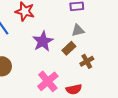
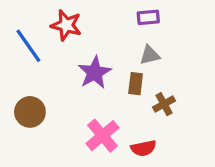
brown rectangle: (69, 48) -> (136, 84), turned -40

